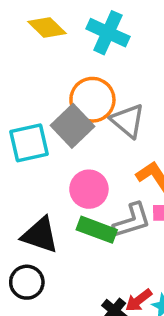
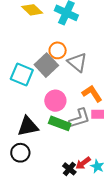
orange circle: (92, 100) -> (58, 50), size x0.7
cyan square: (29, 143) -> (22, 75), turned 35
black triangle: (40, 235) -> (28, 126), turned -30

